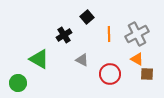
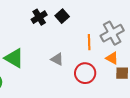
orange line: (109, 34) -> (89, 42), moved
black cross: (64, 35) -> (39, 17), moved

